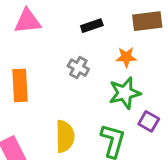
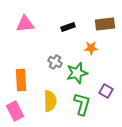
gray cross: (78, 68) -> (55, 62), moved
orange rectangle: (20, 85) -> (21, 80), moved
green star: (125, 93) -> (77, 73), moved

